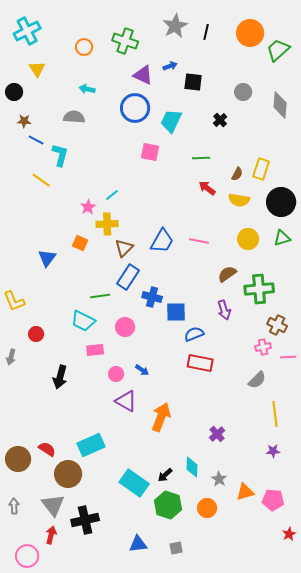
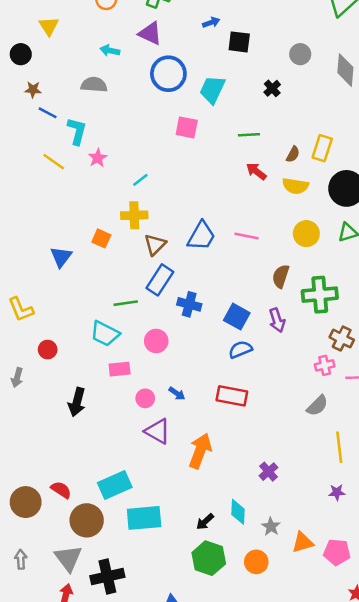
purple triangle: (143, 75) -> (150, 33), moved
pink star: (88, 207) -> (98, 158), moved
brown semicircle: (227, 274) -> (281, 276), turned -36
blue square: (176, 312) -> (237, 317), moved, turned 30
red rectangle: (200, 363) -> (232, 396), moved
cyan rectangle: (134, 483) -> (144, 518), moved, turned -40

